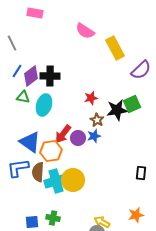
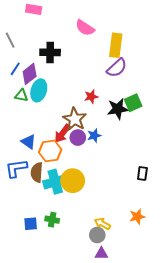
yellow rectangle: (115, 48) -> (116, 45), turned 35
purple semicircle: (141, 70) -> (117, 68), moved
black cross: (50, 76) -> (50, 52), moved
cyan ellipse: (44, 105) -> (39, 90), moved
brown star: (97, 120) -> (75, 119), moved, size x1.6
blue triangle: (30, 142) -> (29, 142), size x0.7

